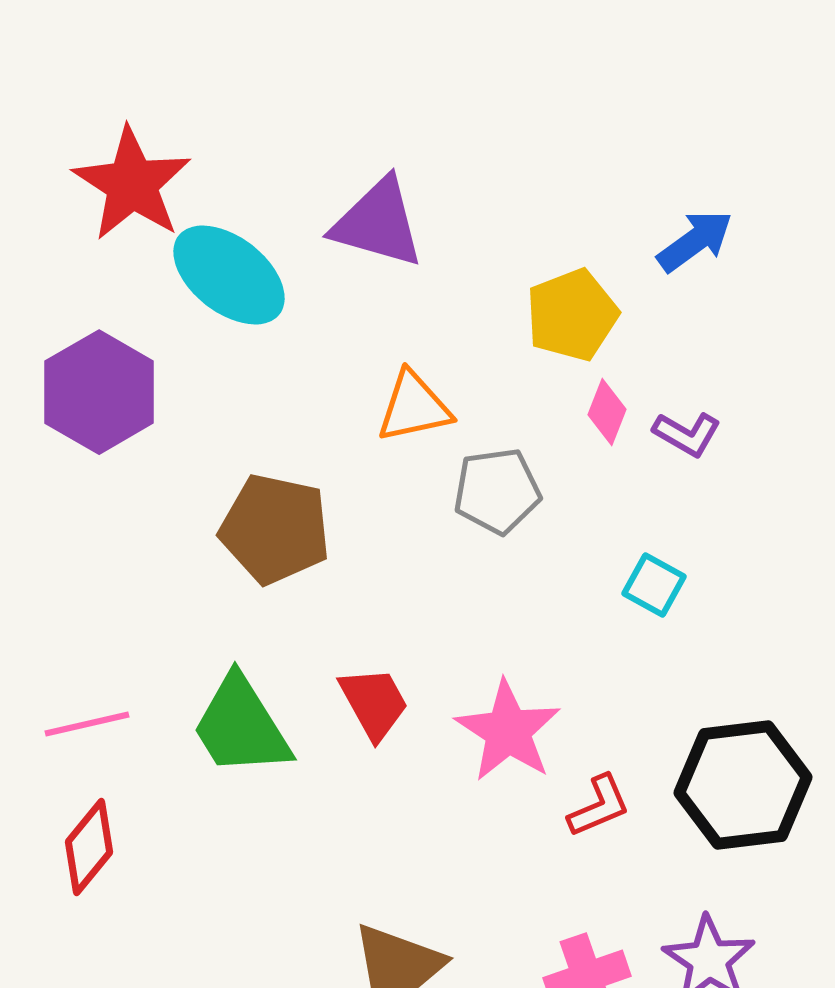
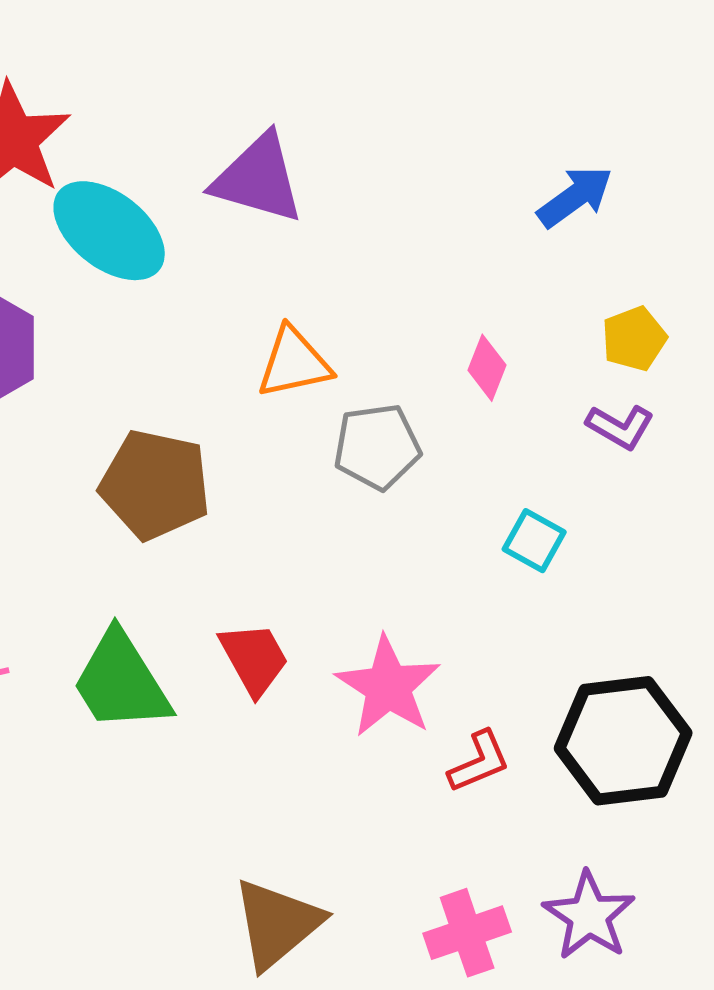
yellow pentagon: (572, 315) -> (634, 339), moved, size x0.7
purple L-shape: (687, 434) -> (620, 427), moved

